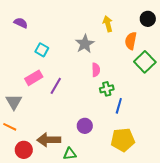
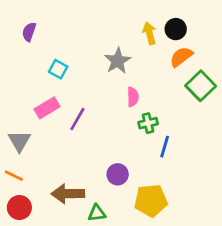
black circle: (148, 19) -> (176, 29), moved
purple semicircle: (21, 23) -> (29, 32), turned -96
orange semicircle: (131, 41) -> (181, 57), turned 42
yellow pentagon: (123, 140) -> (151, 201), moved
red circle: (24, 150) -> (19, 208), moved

